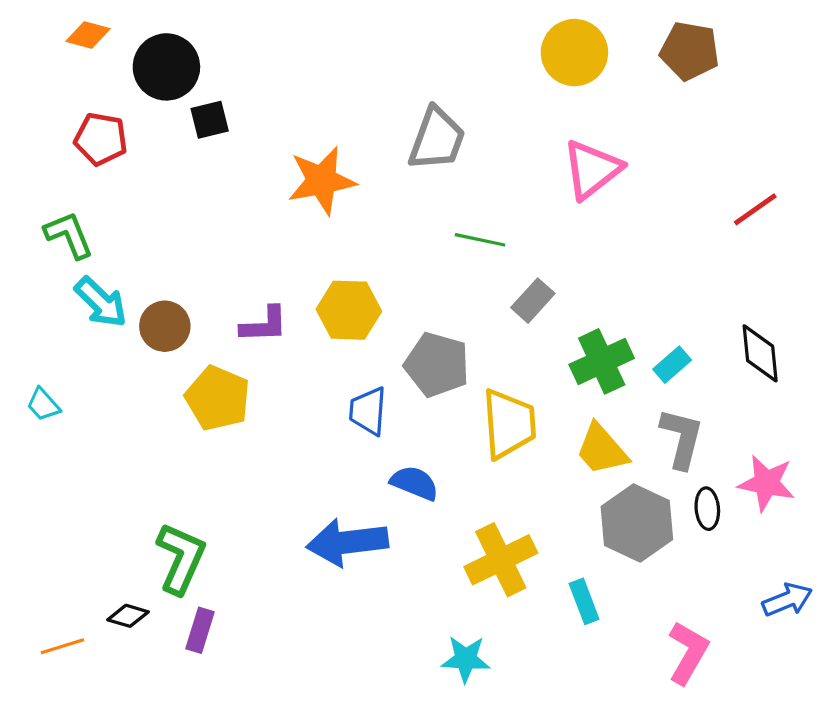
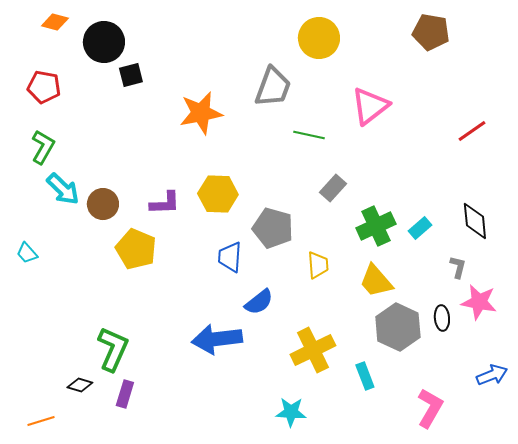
yellow circle: (574, 53) -> (319, 38), moved
red pentagon: (101, 139) -> (44, 87), moved
green L-shape: (69, 235) -> (43, 147), turned 52
green line: (480, 240) -> (309, 135), moved
yellow trapezoid: (509, 424) -> (318, 265), size x0.6
gray L-shape: (682, 438) -> (458, 267), moved, size x0.6
blue semicircle: (414, 483) -> (259, 302), turned 120
orange line: (62, 646) -> (41, 421), moved

